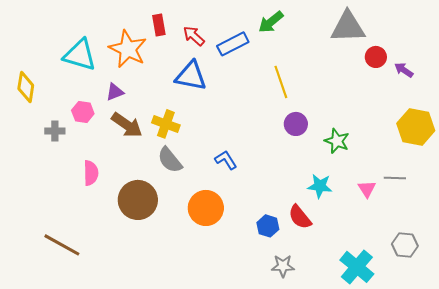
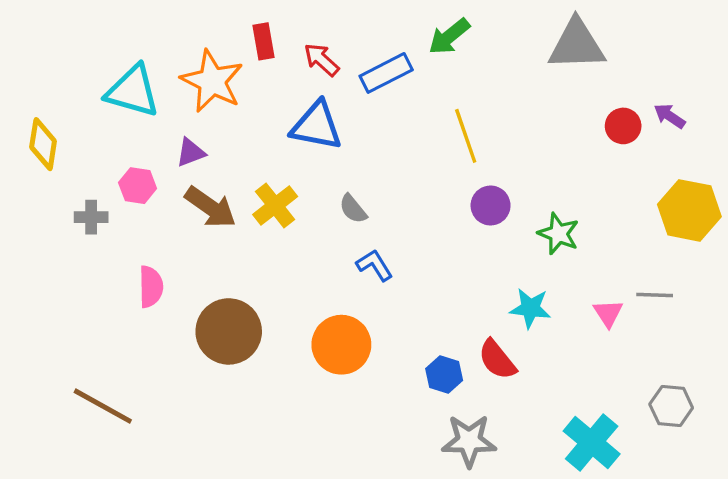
red circle: (376, 57) -> (623, 126), moved
yellow cross: (166, 124) -> (275, 205), turned 32
gray semicircle: (170, 160) -> (353, 209), moved, size x0.7
gray star: (283, 266) -> (469, 441), size x1.4

